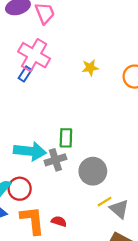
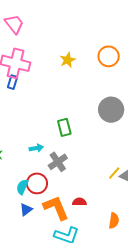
cyan arrow: (30, 151) -> (36, 148), size x0.5
gray cross: (55, 160) -> (58, 162), moved
gray circle: (93, 171) -> (111, 110), moved

